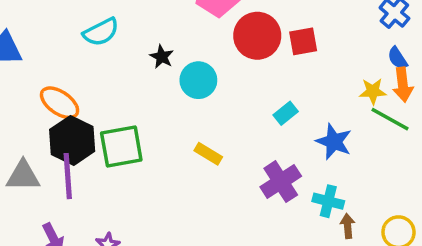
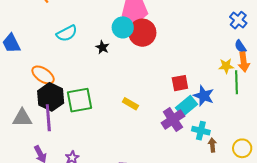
red circle: (257, 36) -> (142, 33), moved
red square: (303, 41) -> (180, 83), moved
cyan circle: (198, 80) -> (123, 27), moved
cyan rectangle: (286, 113) -> (187, 106), moved, size x1.5
green line: (390, 119) -> (236, 82), turned 60

